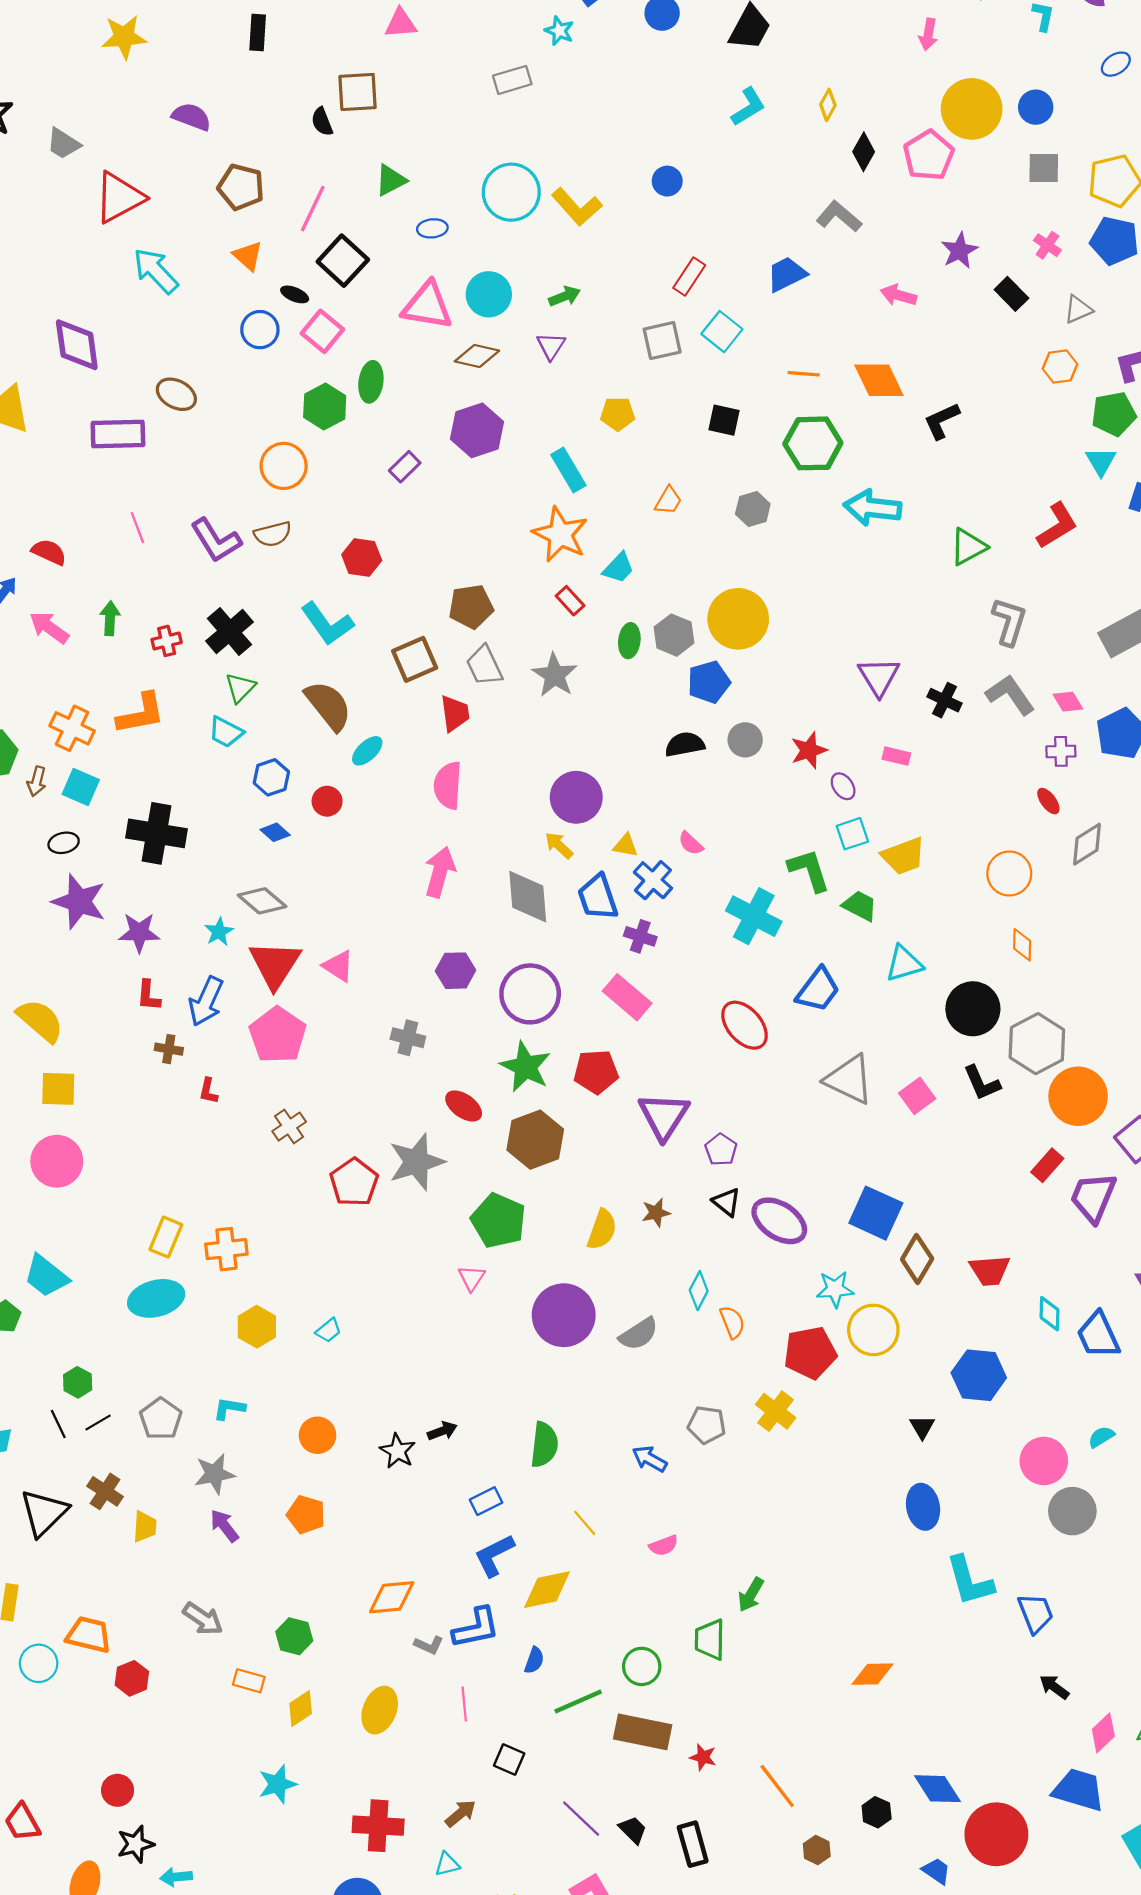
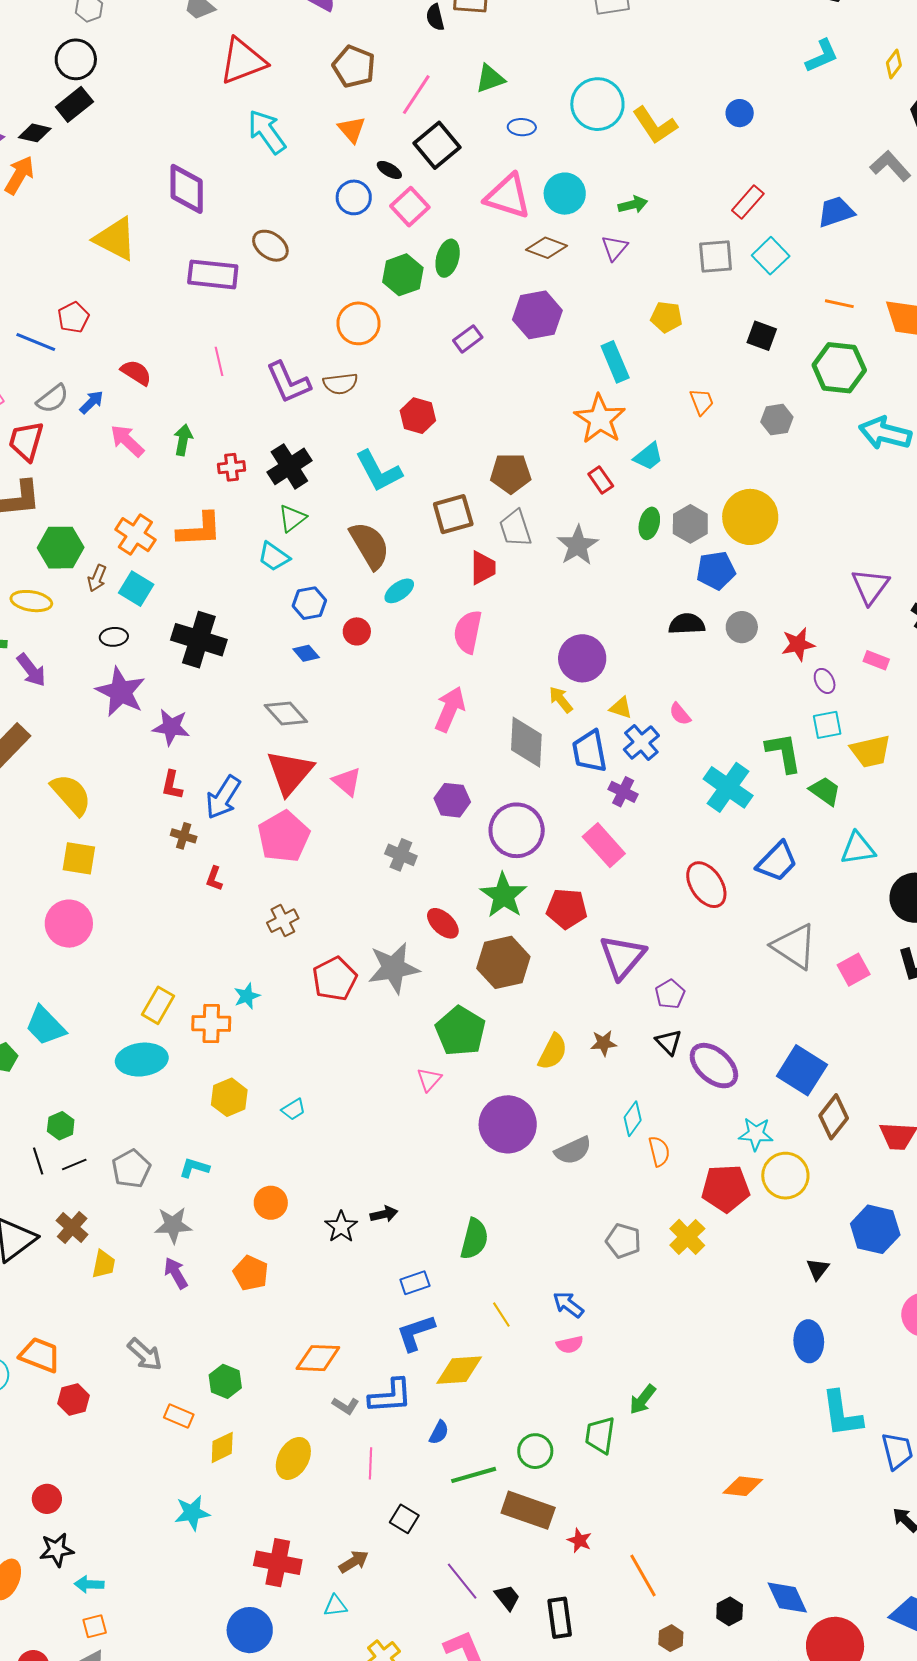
orange trapezoid: (668, 501) -> (702, 402), turned -60
cyan star: (219, 932) -> (247, 996), moved
blue arrow: (650, 1459) -> (568, 1305), moved

